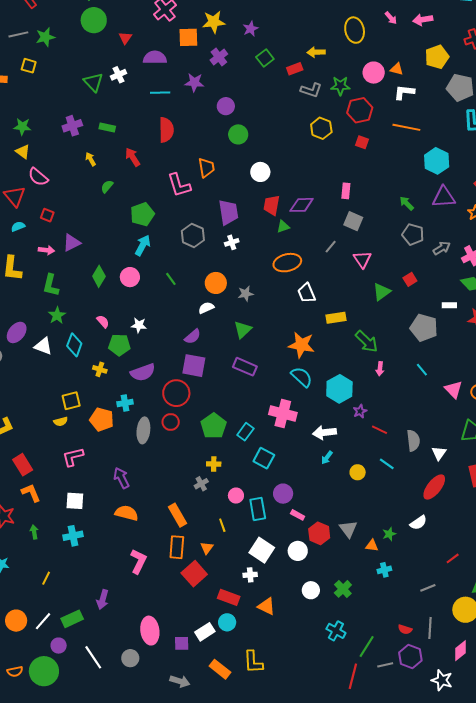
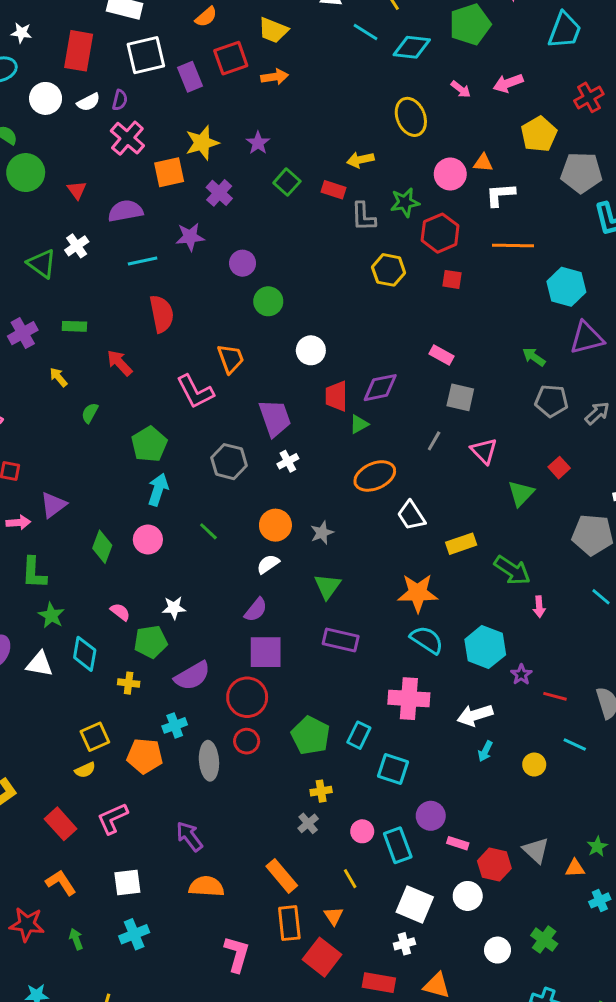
red rectangle: (295, 69) -> (333, 190), turned 49
gray L-shape: (311, 90) -> (363, 217), turned 80
pink rectangle: (346, 191) -> (441, 355), turned -56
red rectangle: (23, 465) -> (61, 824), moved

